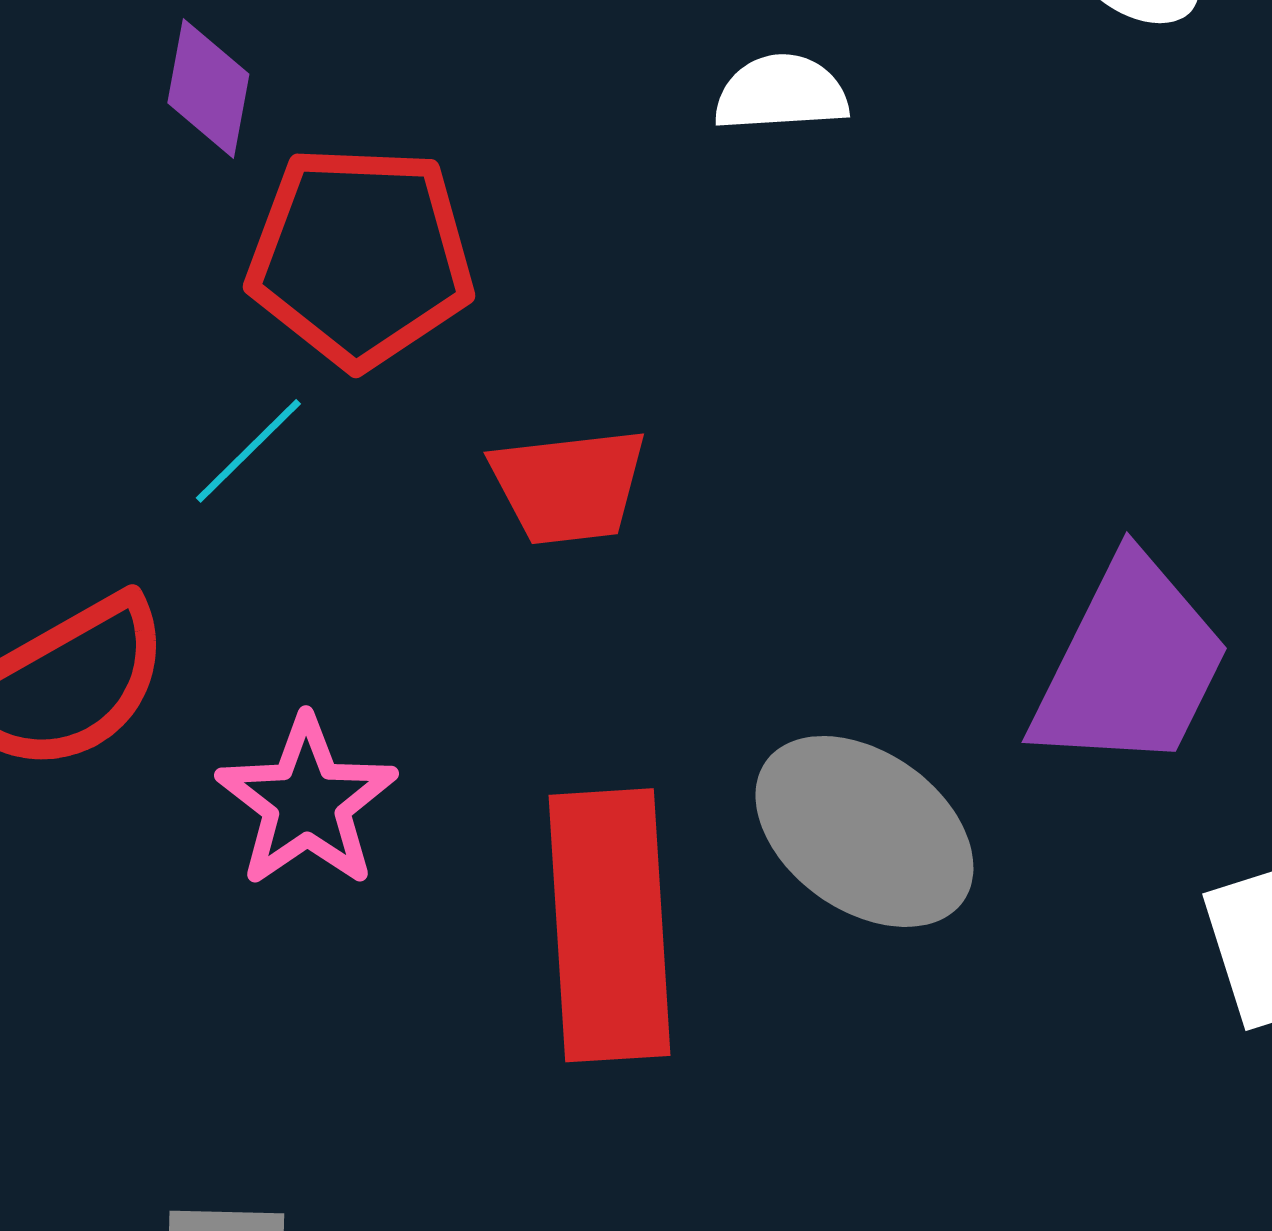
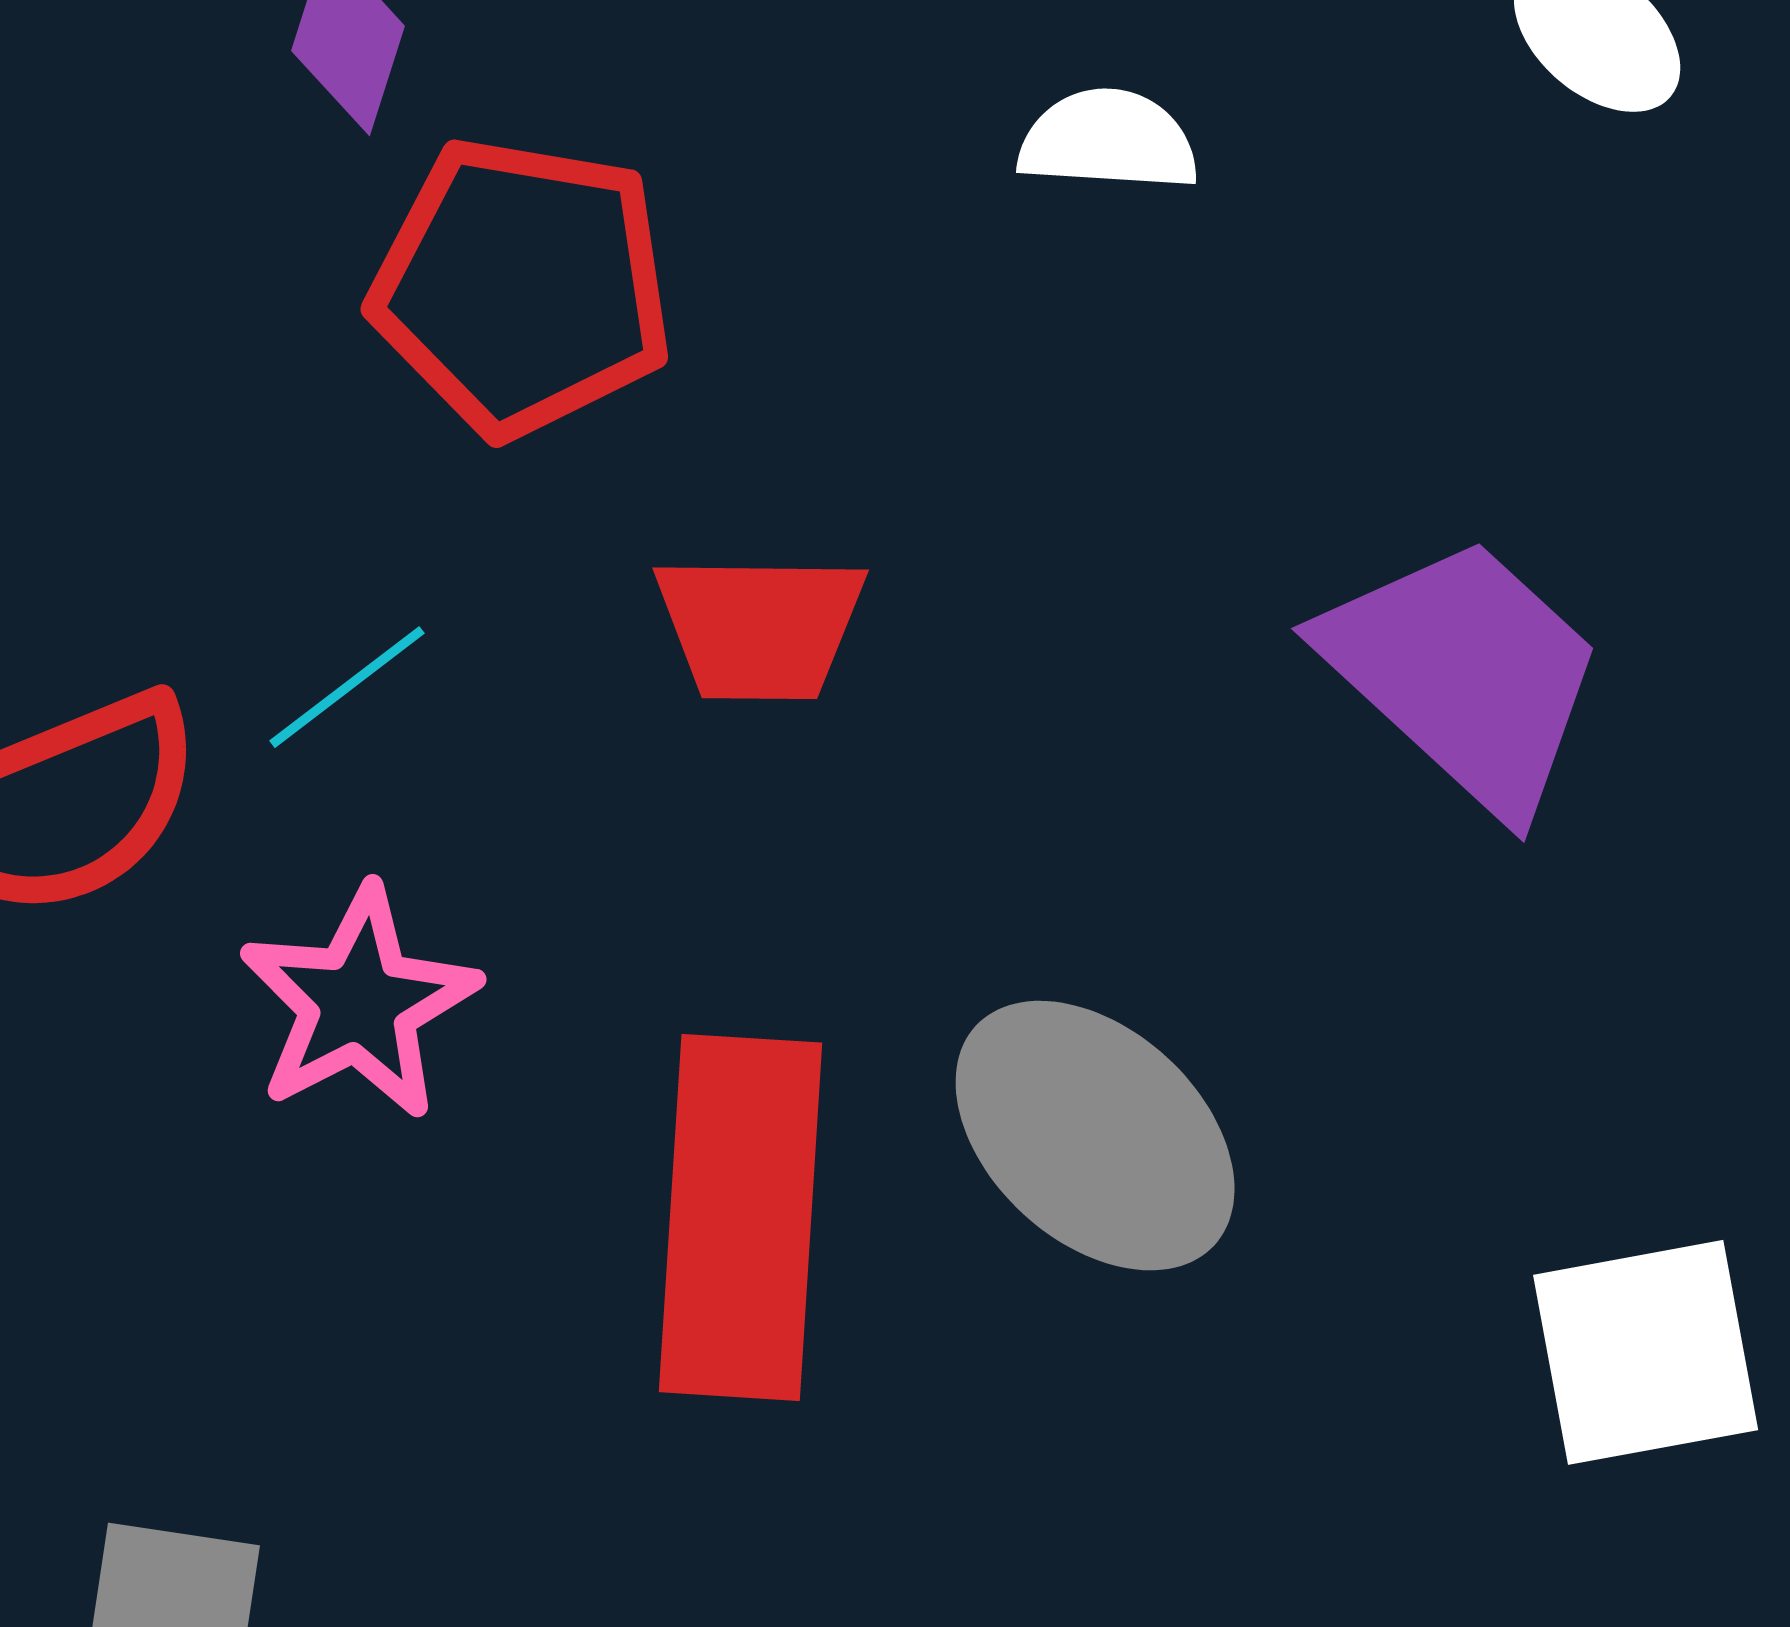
cyan line: (248, 451) -> (347, 687), moved
purple trapezoid: (1130, 665) -> (1464, 674), moved, turned -81

